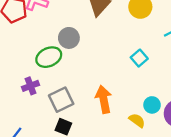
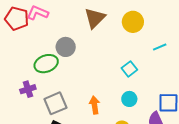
orange arrow: (104, 99) -> (94, 105), size x0.7
cyan circle: (152, 105) -> (129, 99), moved

